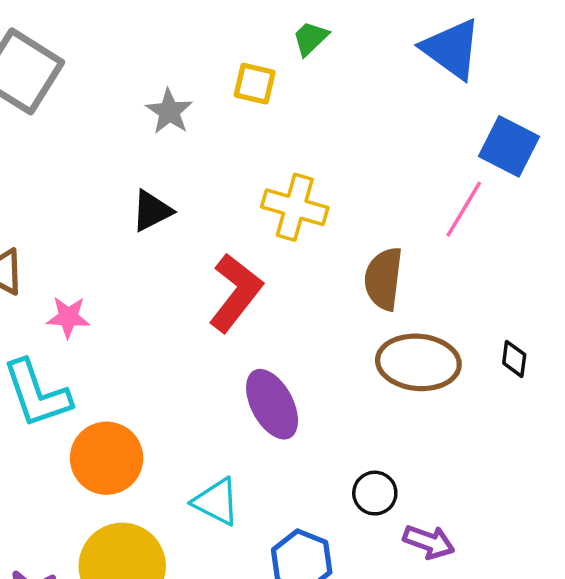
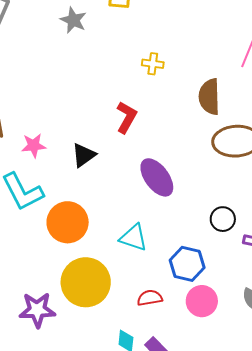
yellow cross: (295, 207) -> (153, 64), size x0.6
black triangle: (152, 211) -> (84, 155), moved
red L-shape: (235, 293) -> (126, 117), size x0.7

